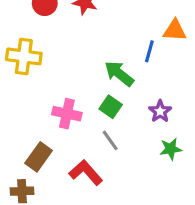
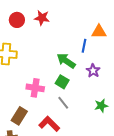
purple star: (160, 111) -> (93, 71), moved

